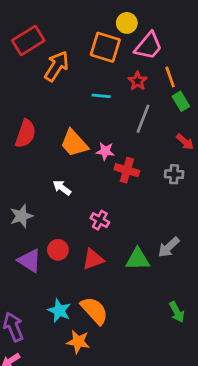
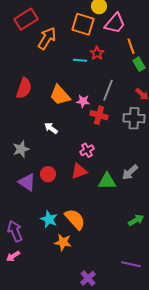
red star: (138, 81) -> (97, 53), moved
gray line: (143, 119) -> (108, 90), moved
gray cross: (174, 174) -> (134, 118), size x1.5
pink cross: (100, 220) -> (87, 150), moved, turned 32
red triangle: (93, 259) -> (79, 171), moved
green arrow: (177, 312) -> (136, 220), turned -91

